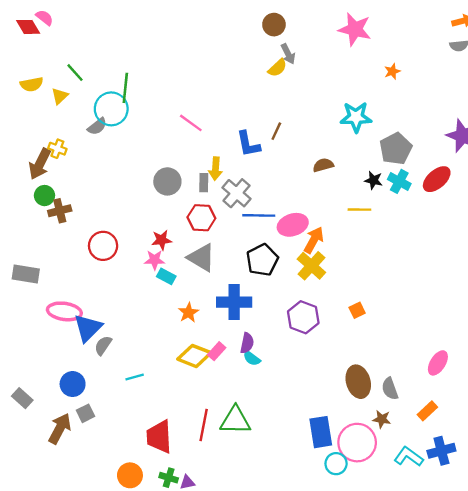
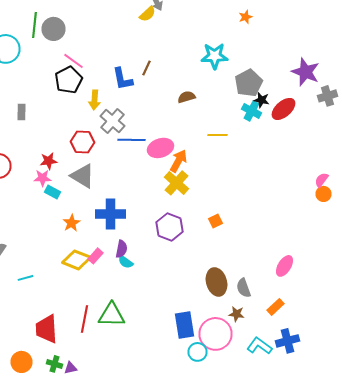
green line: (125, 88) -> (34, 25), moved
black star: (373, 180) -> (262, 100), moved
gray circle: (167, 181) -> (54, 29), moved
gray rectangle: (204, 183) -> (22, 112), moved
black pentagon: (262, 260) -> (68, 80), moved

